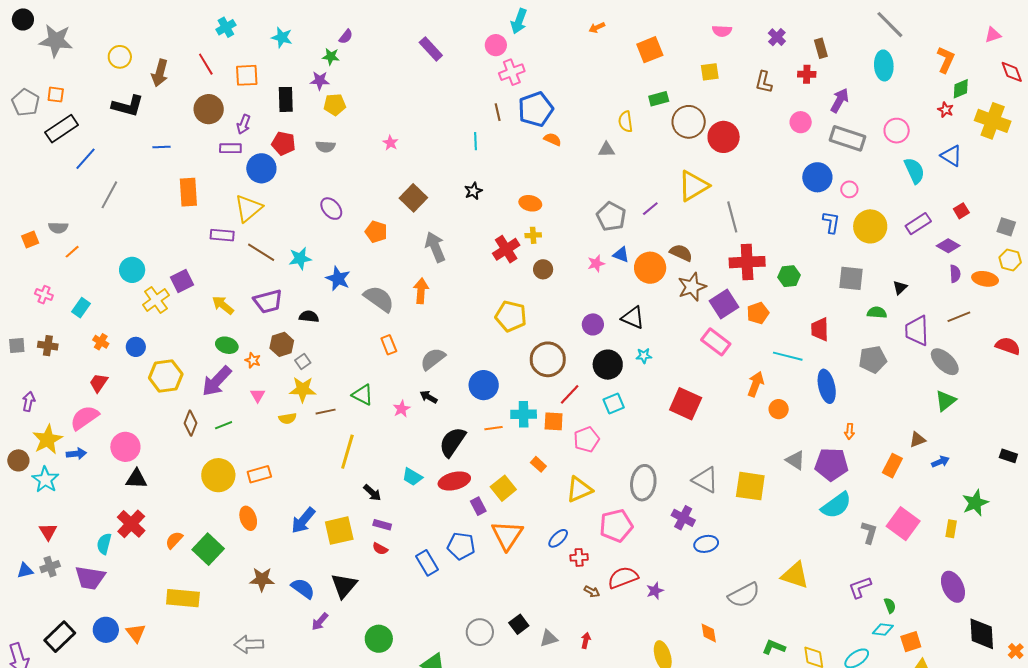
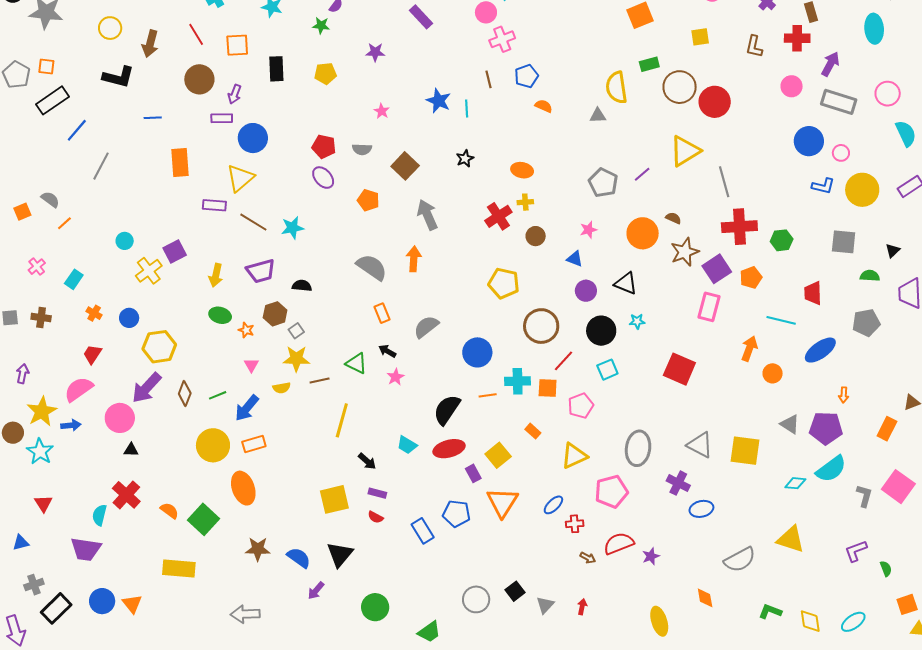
red cross: (807, 74) -> (797, 38), size x1.4
purple star: (320, 81) -> (375, 52), moved
blue pentagon: (536, 109) -> (526, 76), size x0.7
yellow semicircle: (626, 122) -> (617, 87), size x1.5
red pentagon: (284, 143) -> (324, 147), moved
gray semicircle: (325, 147) -> (362, 149), moved
blue L-shape: (831, 222) -> (823, 186), turned 95
gray semicircle: (58, 228) -> (50, 199), turned -144
brown semicircle: (681, 253) -> (673, 218), size x0.7
blue triangle: (621, 255) -> (575, 259), moved
cyan circle: (132, 270) -> (125, 241), size x0.7
blue star: (338, 279) -> (439, 101), moved
pink cross: (44, 295) -> (37, 267), turned 30
yellow arrow: (223, 305) -> (216, 275), turned -115
pink rectangle: (716, 342) -> (709, 307), turned 68
purple arrow: (217, 381) -> (147, 388), moved
blue ellipse: (827, 386) -> (820, 350), turned 68
black arrow: (429, 397) -> (387, 351), moved
black triangle: (136, 479) -> (131, 450), size x0.7
orange ellipse: (248, 518) -> (243, 488), size x1.4
blue arrow: (303, 520) -> (247, 408), moved
orange semicircle: (174, 540) -> (169, 511), turned 84
gray cross: (50, 567) -> (34, 585), moved
cyan diamond: (883, 629) -> (795, 483), moved
gray triangle: (549, 638) -> (545, 605), turned -30

